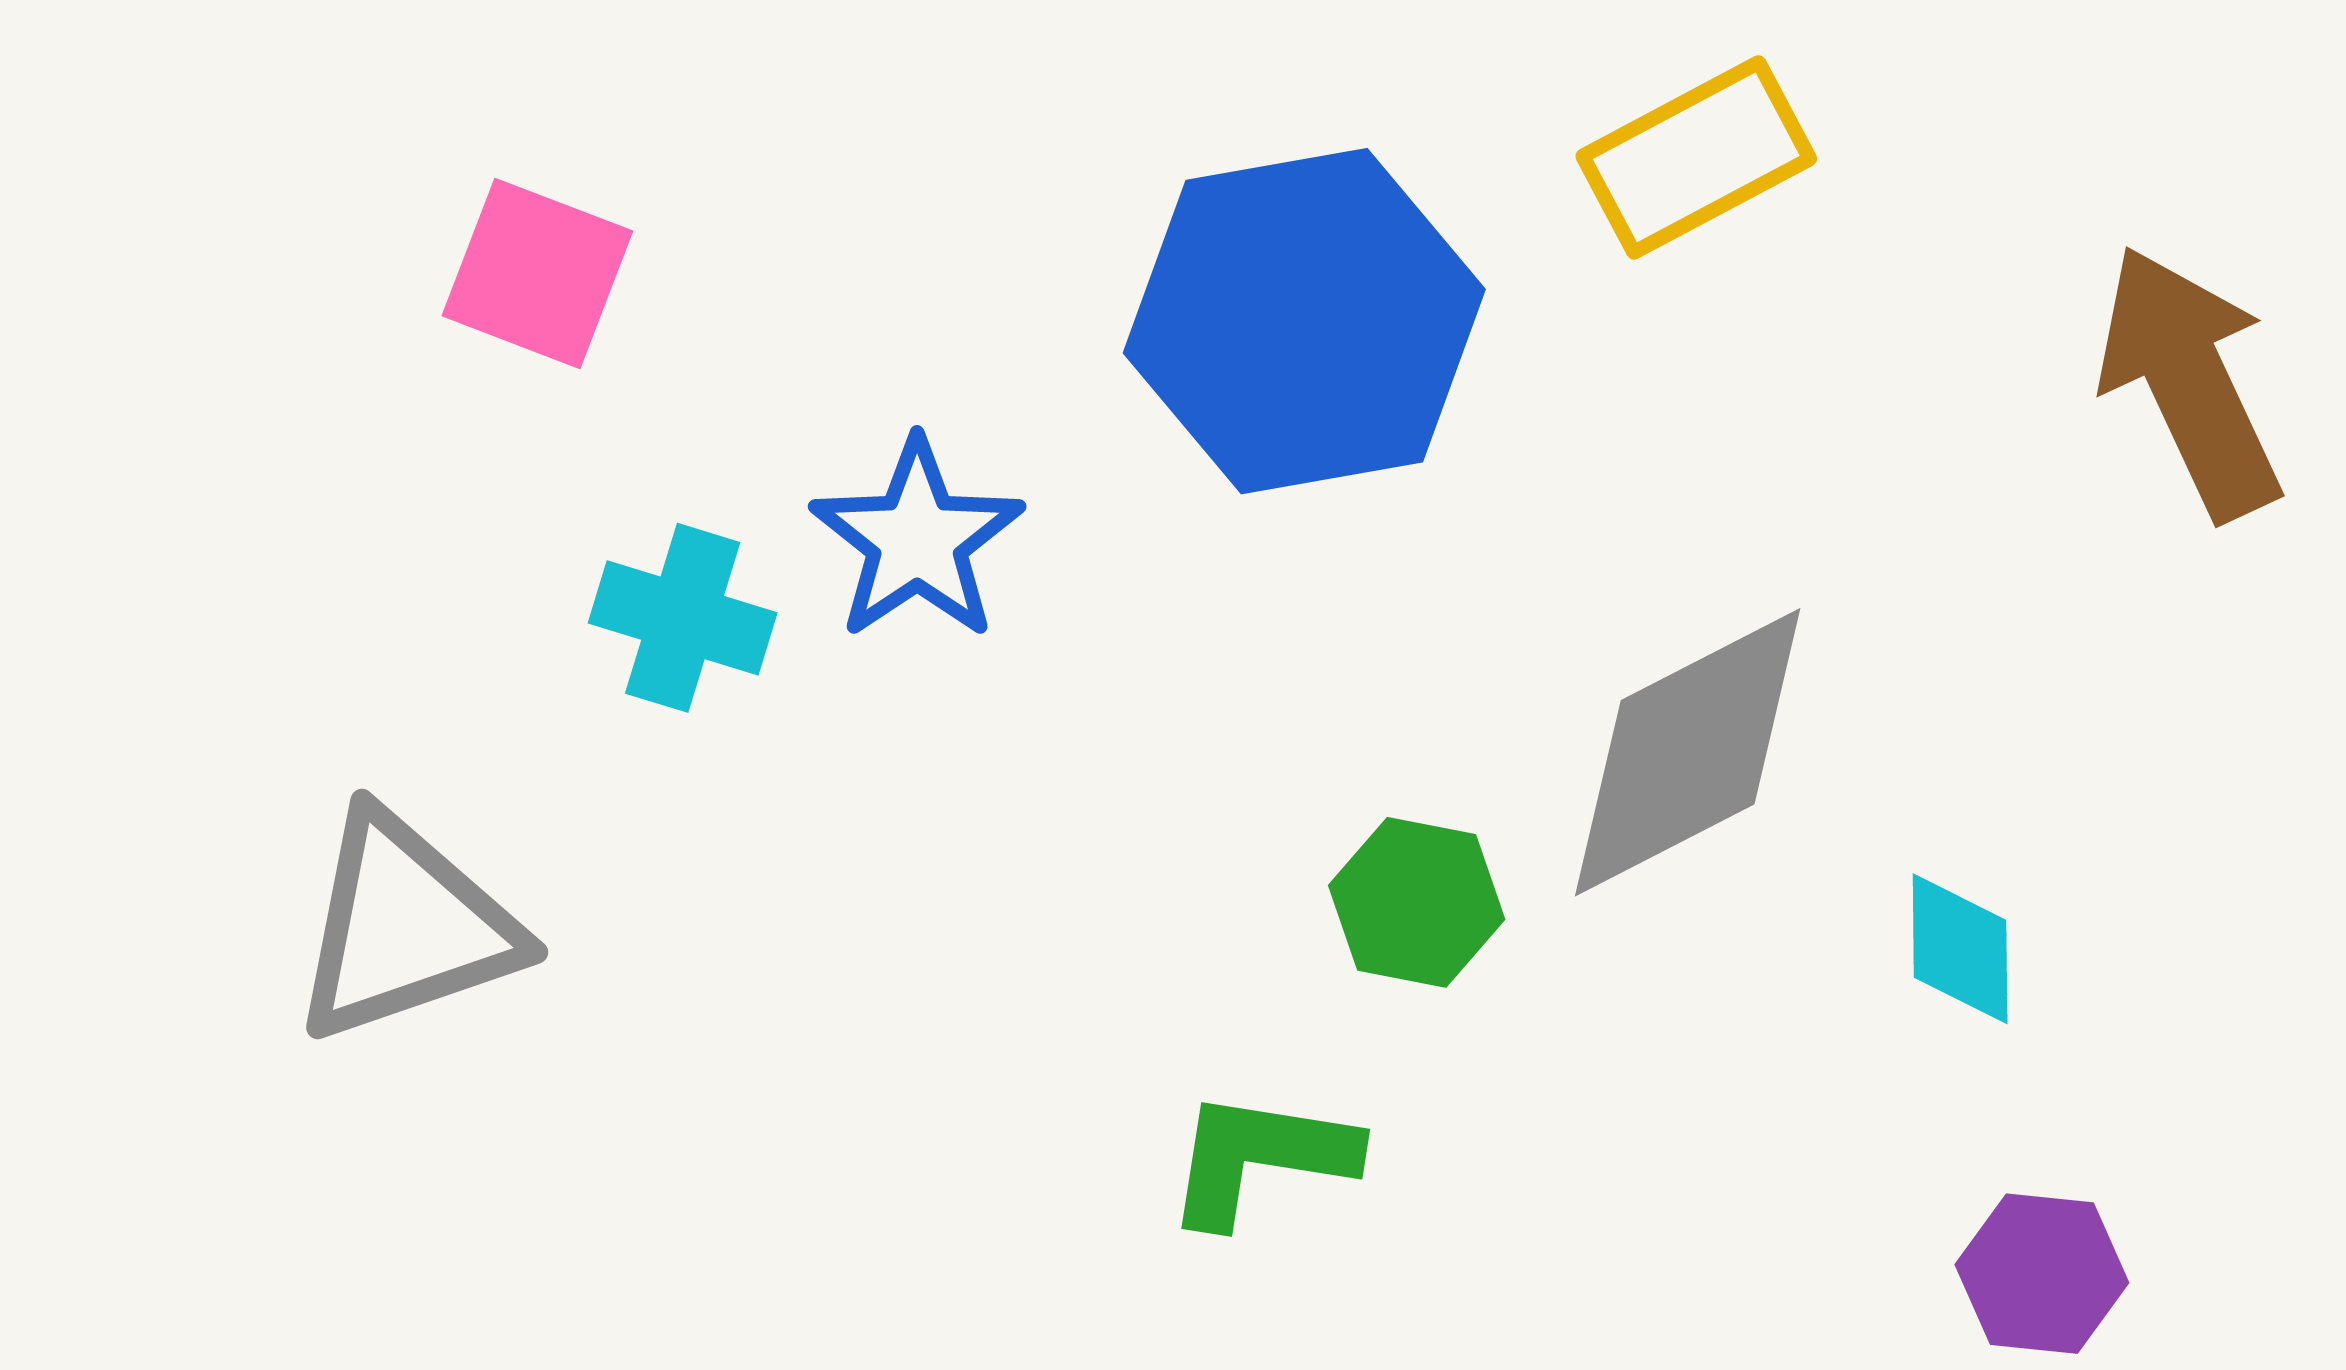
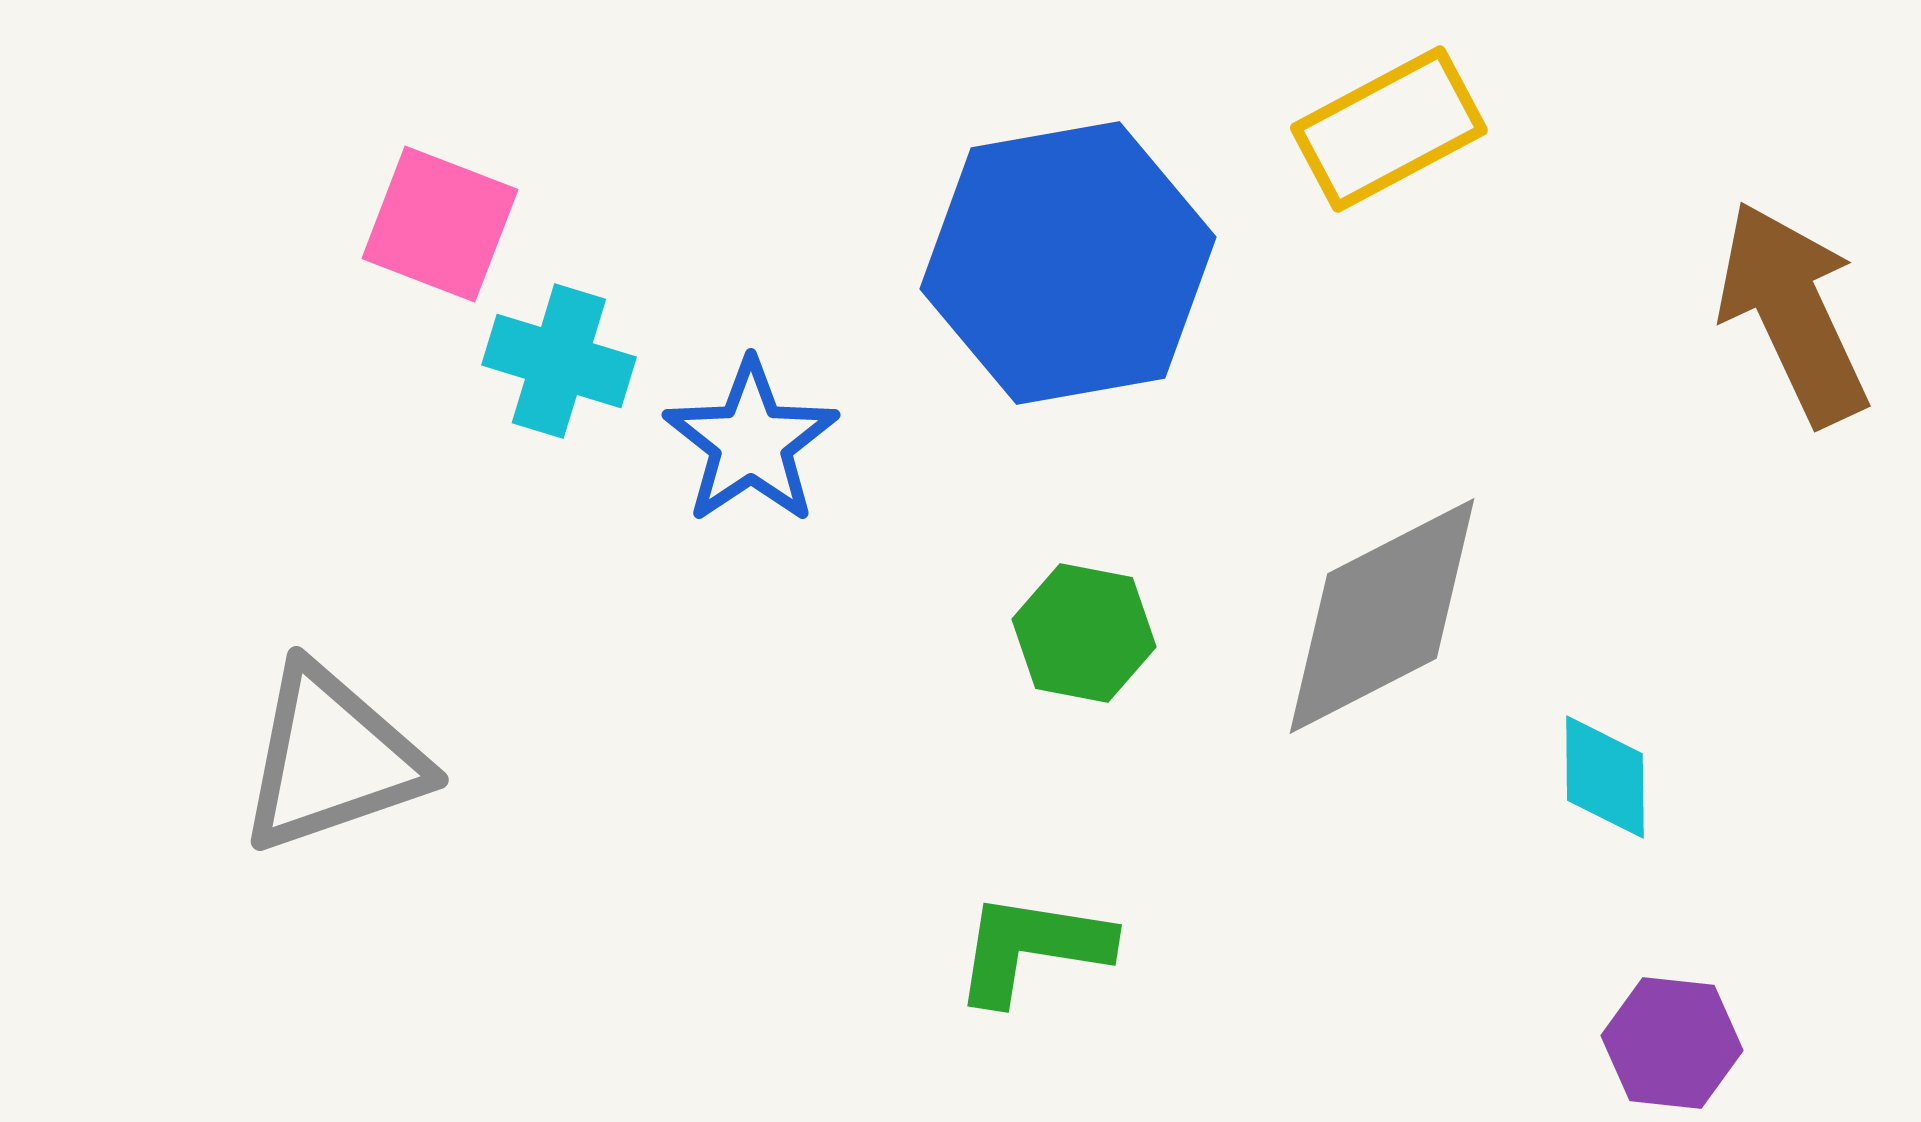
cyan cross: (683, 618) -> (559, 361), moved
green hexagon: (1417, 902) -> (1084, 633), moved

